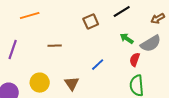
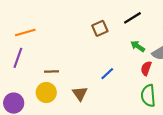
orange line: (30, 16) -> (25, 33), moved
brown line: (55, 46) -> (52, 71), moved

